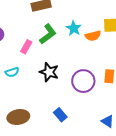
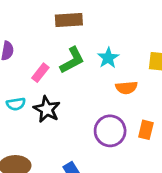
orange semicircle: (93, 36) -> (126, 88), moved
black star: (49, 72) -> (47, 109), moved

